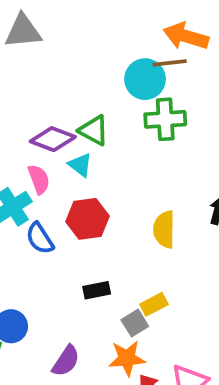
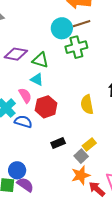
brown line: (170, 63) -> (82, 24), moved
purple diamond: (53, 139) -> (16, 54), moved
pink semicircle: (39, 179) -> (25, 95), moved
blue semicircle: (40, 238) -> (23, 122), turned 150
purple semicircle: (66, 361) -> (25, 185), moved, turned -78

